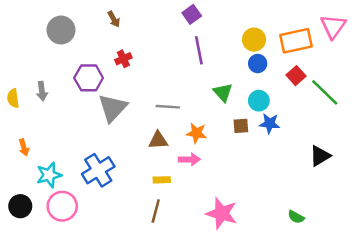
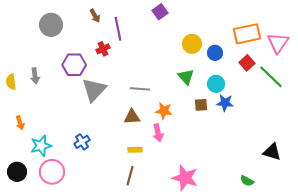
pink triangle: (333, 26) -> (278, 43), moved
yellow circle: (254, 40) -> (192, 44), moved
purple line: (199, 50) -> (118, 29), moved
black triangle: (320, 156) -> (272, 152), moved, turned 48
pink arrow: (189, 159) -> (158, 133), turned 78
blue cross: (98, 170) -> (82, 142), size x0.6

